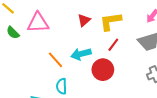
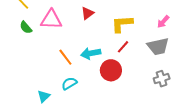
red triangle: (84, 20) -> (87, 13), moved
cyan semicircle: (62, 86) -> (69, 83), turned 56

